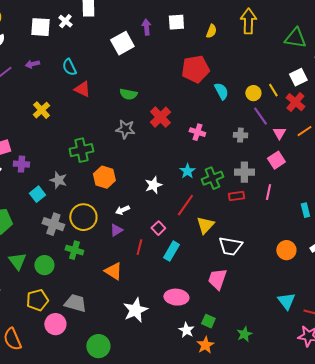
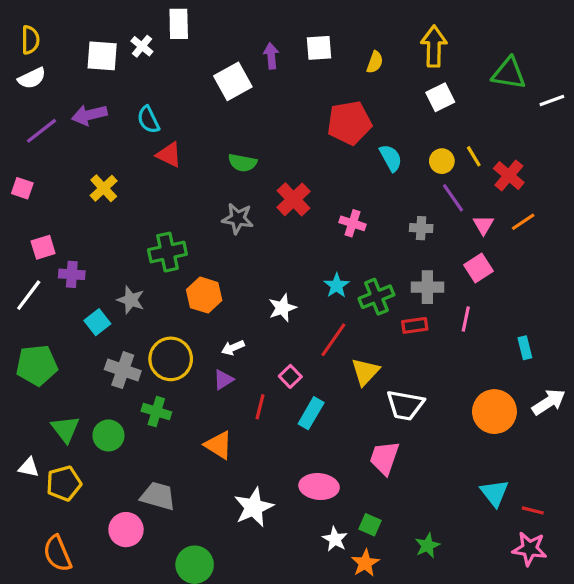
purple arrow: (32, 64) -> (89, 115), size x1.5
white square: (298, 77) -> (440, 97), moved
orange circle: (286, 250) -> (494, 412), size x1.4
yellow pentagon: (37, 300) -> (64, 483), moved

